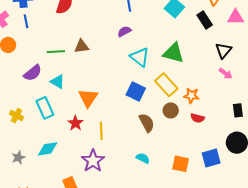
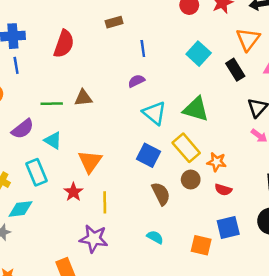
cyan diamond: (48, 149) -> (20, 209), moved
blue square: (211, 158) -> (228, 228), moved
purple star: (93, 161) -> (94, 239), turned -30

